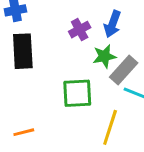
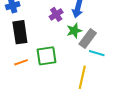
green square: (77, 93) -> (46, 56), moved
orange line: (24, 132) -> (21, 62), moved

